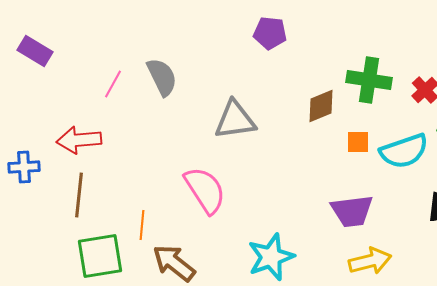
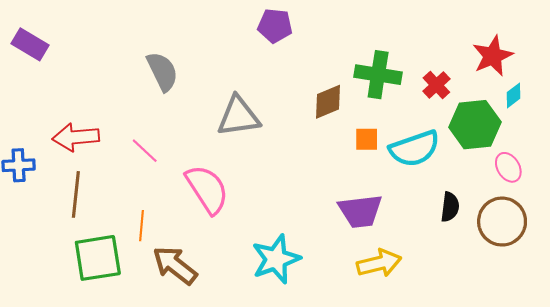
pink line: (113, 84) -> (145, 151), moved, turned -76

